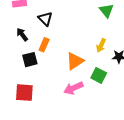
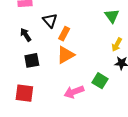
orange rectangle: (44, 45) -> (64, 34), moved
yellow arrow: (101, 45) -> (117, 45), moved
orange triangle: (75, 61) -> (66, 55), moved

